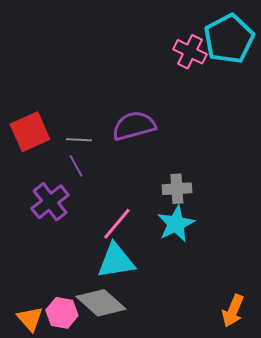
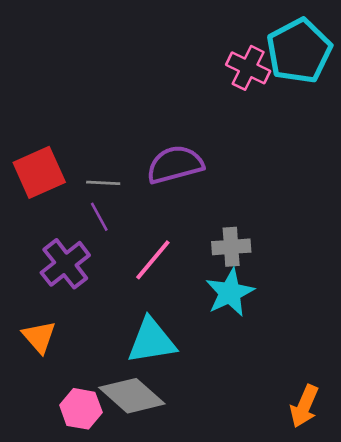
pink line: (117, 224) -> (153, 260), moved
orange triangle: (30, 319) -> (39, 337), moved

